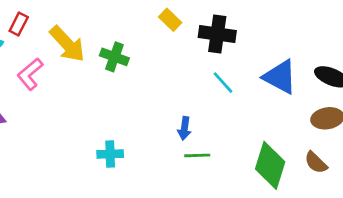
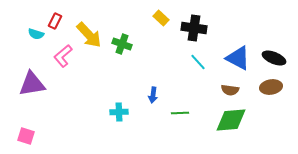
blue arrow: (184, 128) -> (153, 95), moved
brown semicircle: (316, 163) -> (230, 90), moved, turned -36
green diamond: (270, 165) -> (231, 120), turned 68

